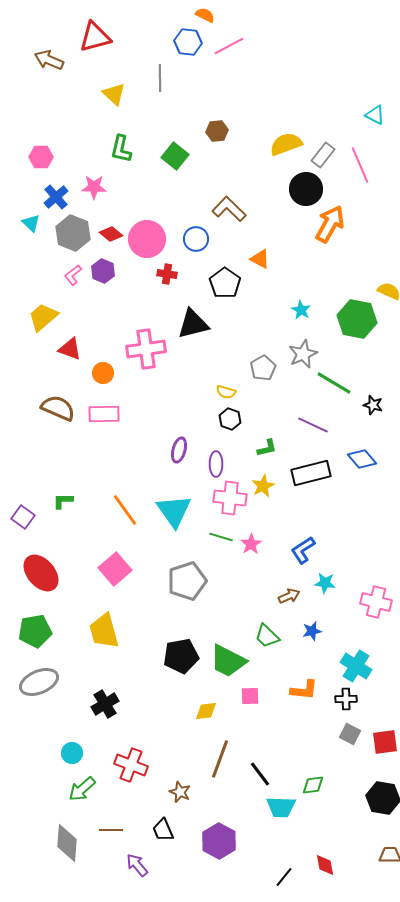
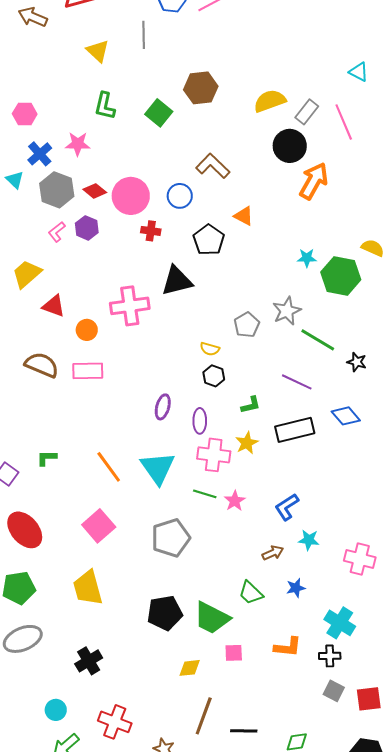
brown hexagon: (217, 131) -> (201, 88), size x1.5
cyan star: (301, 310) -> (307, 258), moved, turned -30
black line: (260, 774) -> (244, 731), turned -52

